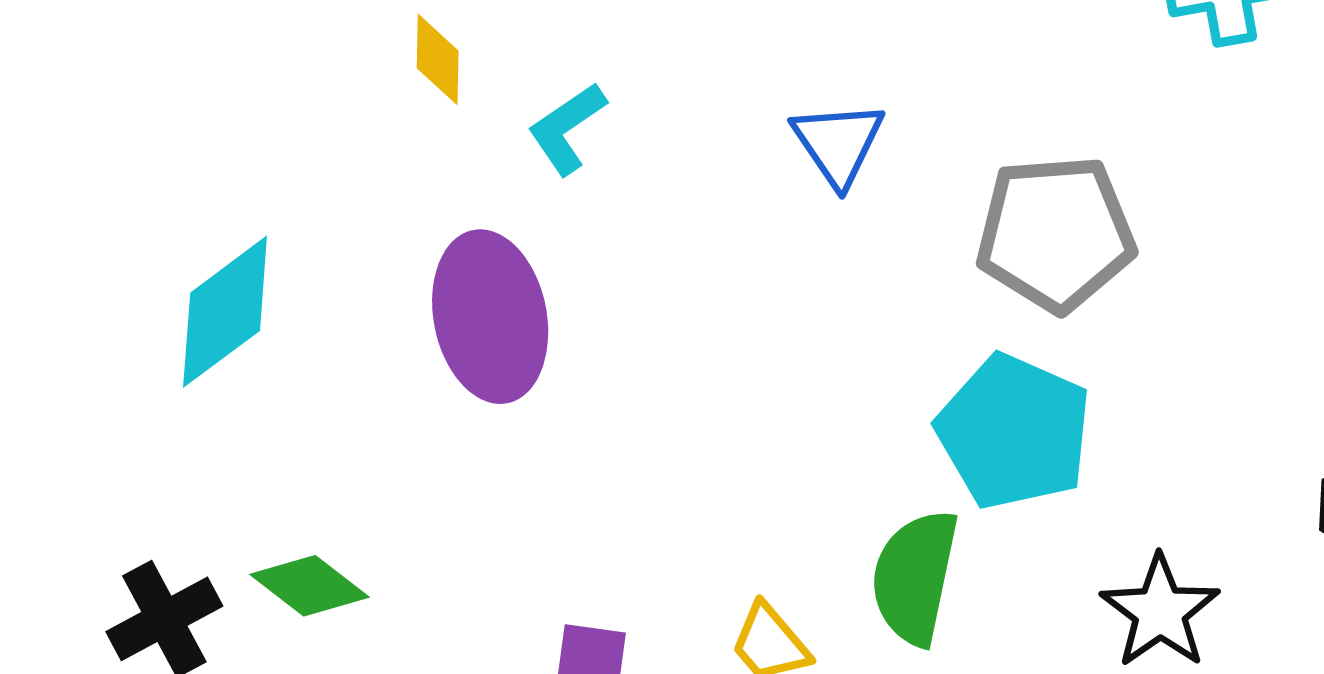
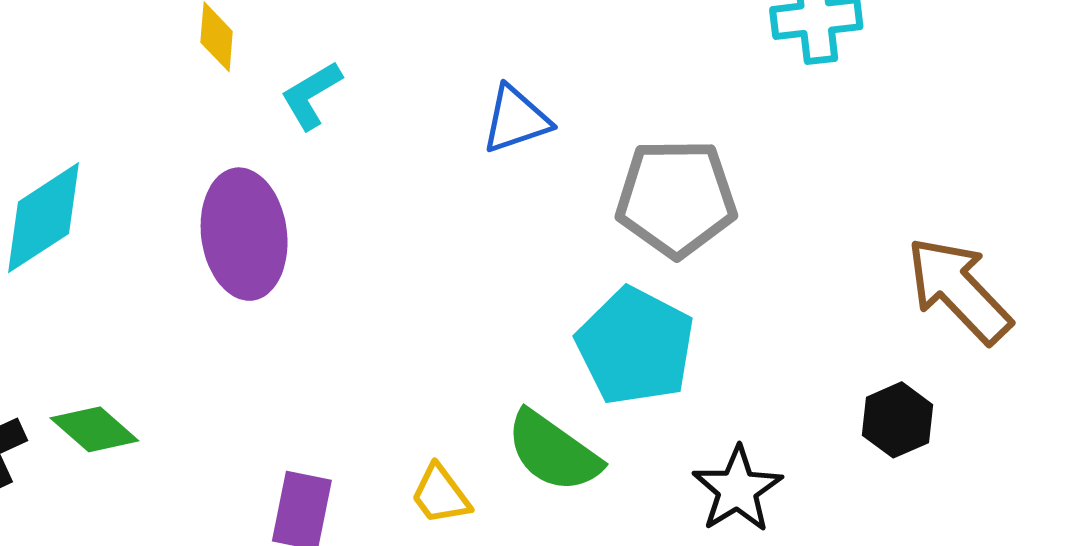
blue triangle: (838, 143) -> (516, 119), turned 42
green semicircle: (915, 577) -> (553, 452), turned -70

